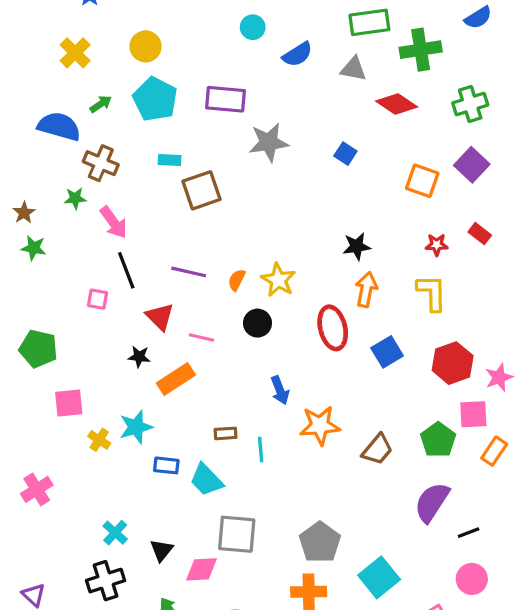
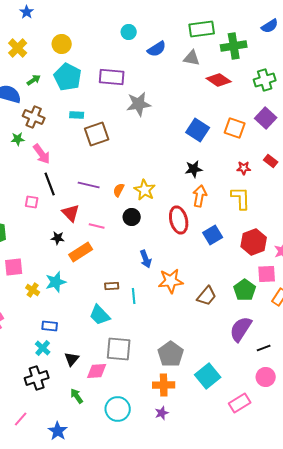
blue square: (345, 154) -> (198, 130), moved, size x1.6
blue rectangle: (166, 465) -> (50, 326), moved

